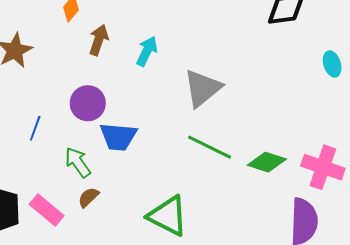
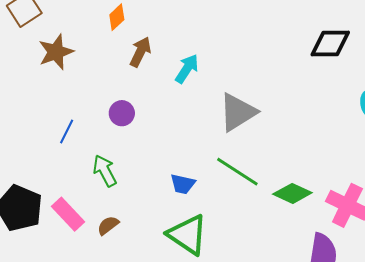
purple circle: (88, 103) -> (122, 113), size x0.7
blue trapezoid: (118, 137) -> (183, 184), moved, size x0.7
brown semicircle: (88, 197) -> (108, 225), moved

